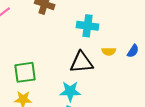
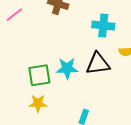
cyan star: (70, 91) -> (67, 68), moved

